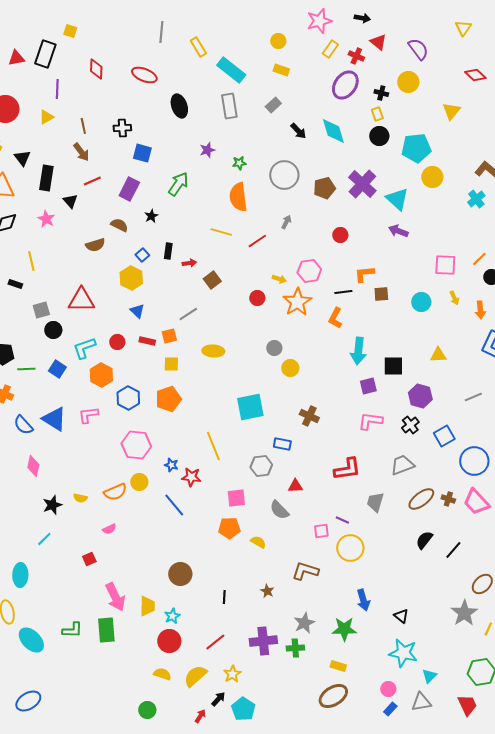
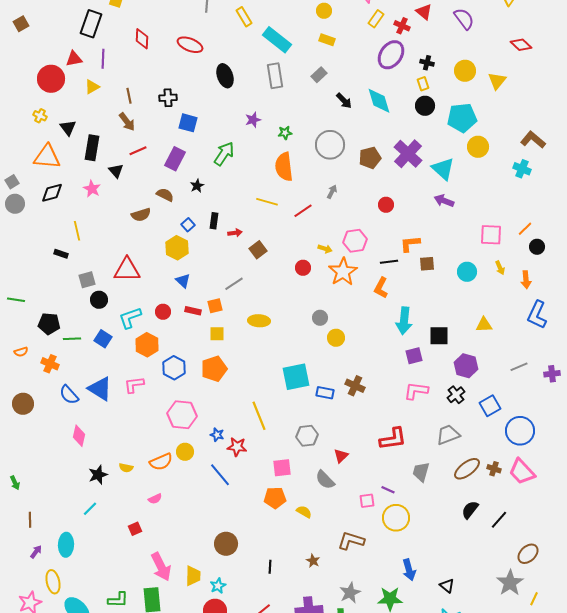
red triangle: (16, 58) -> (74, 59), moved
yellow circle: (408, 82) -> (465, 71), moved
cyan cross: (476, 199) -> (522, 169), turned -30
blue rectangle: (282, 444) -> (325, 393), moved
red triangle: (295, 486) -> (341, 456), turned -42

